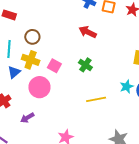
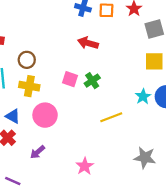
green cross: (85, 65) -> (92, 81), turned 32
pink square: (54, 66) -> (70, 79), moved
blue triangle: (14, 72) -> (13, 116), moved, turned -40

